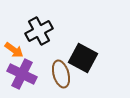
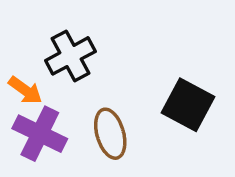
black square: (83, 58) -> (188, 105), moved

